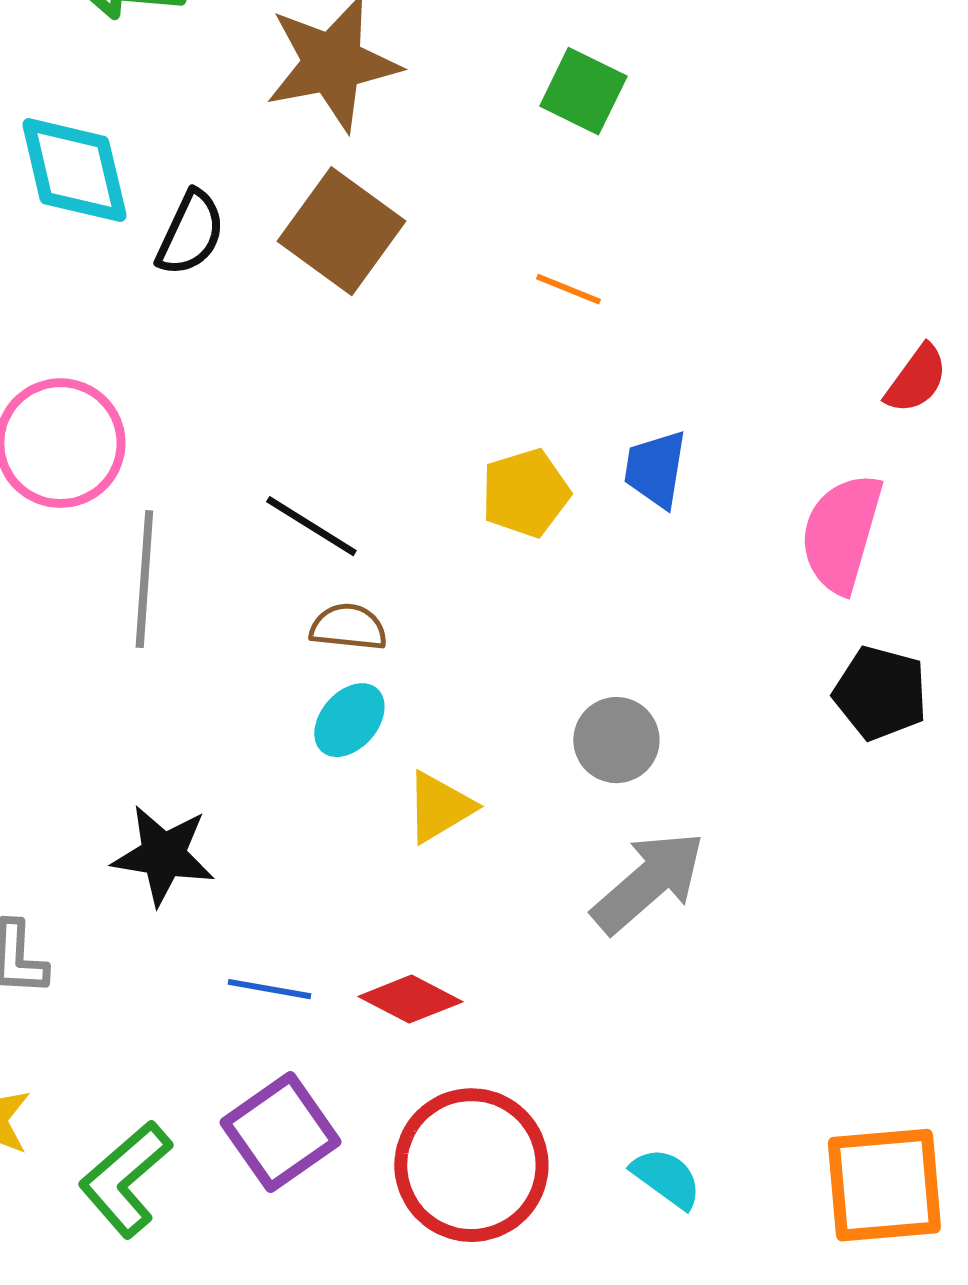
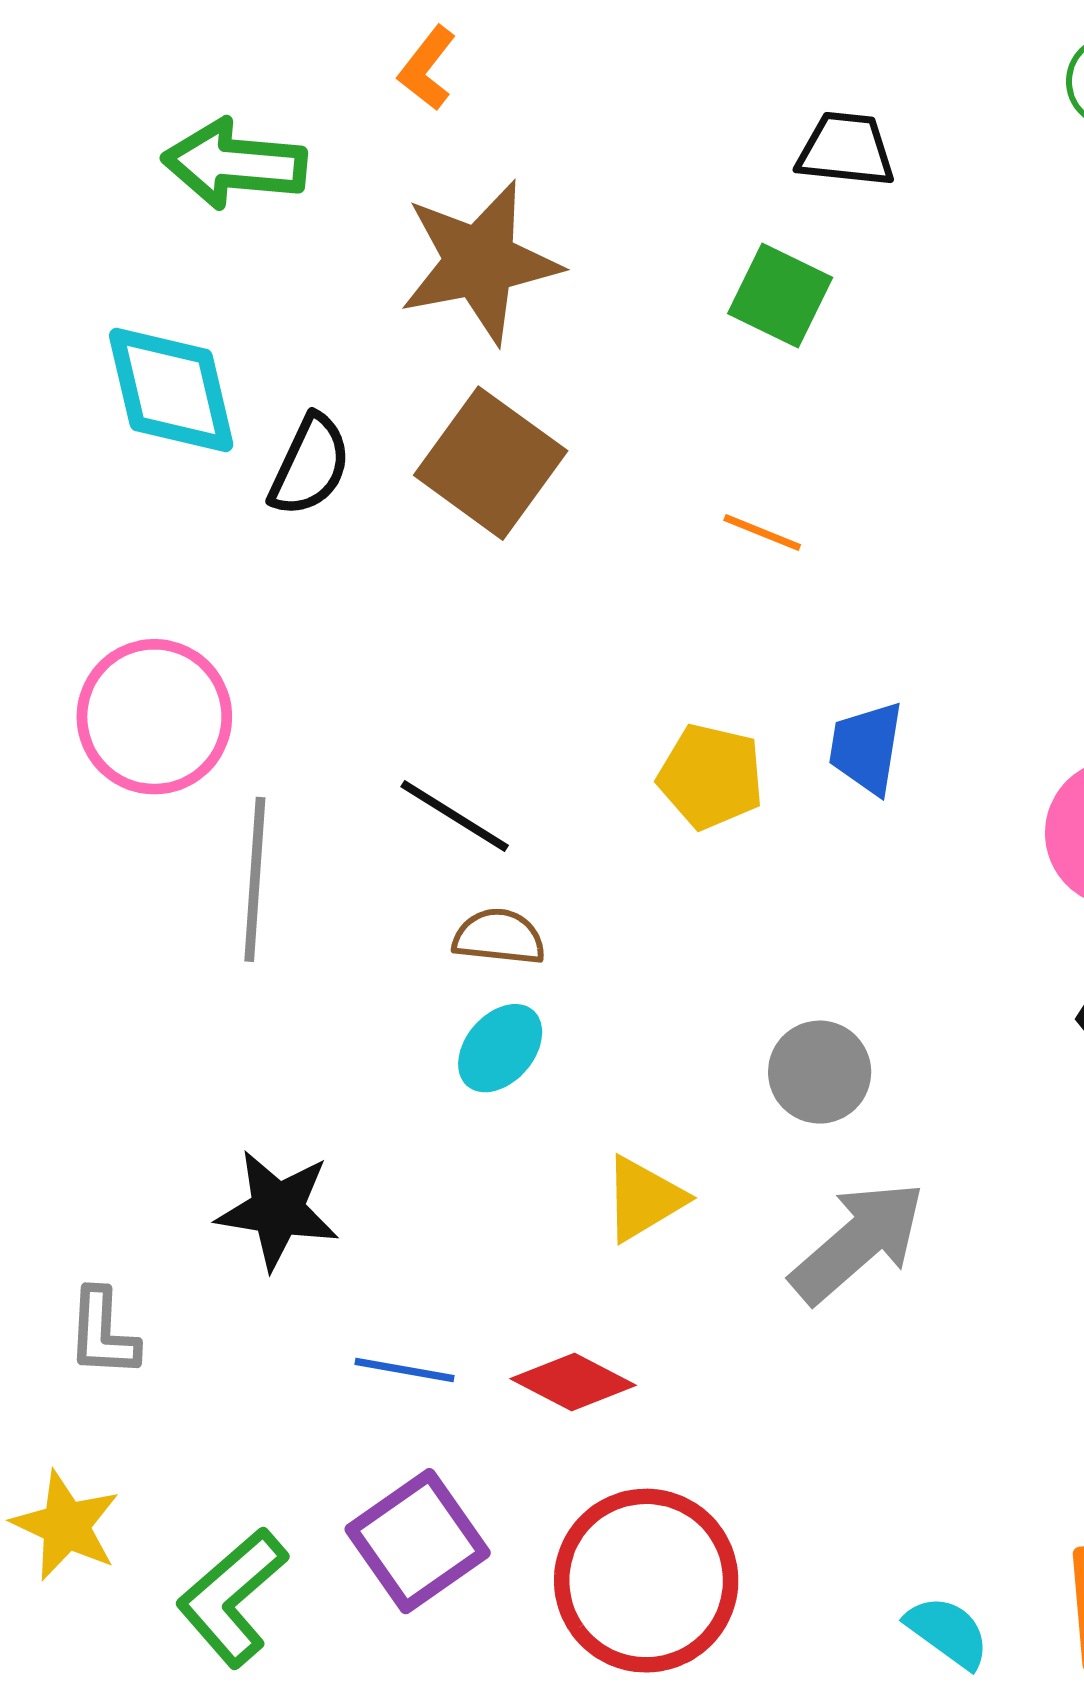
yellow pentagon: (525, 493) -> (711, 777), turned 30
yellow triangle: (439, 807) -> (644, 1199), moved
cyan semicircle: (666, 1178) -> (948, 1632), moved

